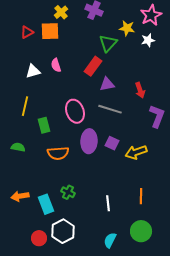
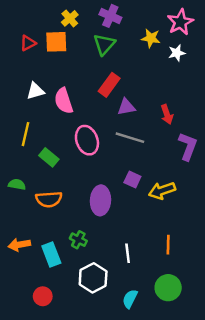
green triangle: (108, 43) -> (104, 44), moved
pink semicircle: (56, 65) -> (64, 101), moved, size x1.5
green rectangle: (44, 125) -> (49, 157), turned -35
purple ellipse: (89, 141) -> (100, 200), moved
orange semicircle: (58, 153) -> (49, 199), moved
white hexagon: (63, 231) -> (93, 278), moved

